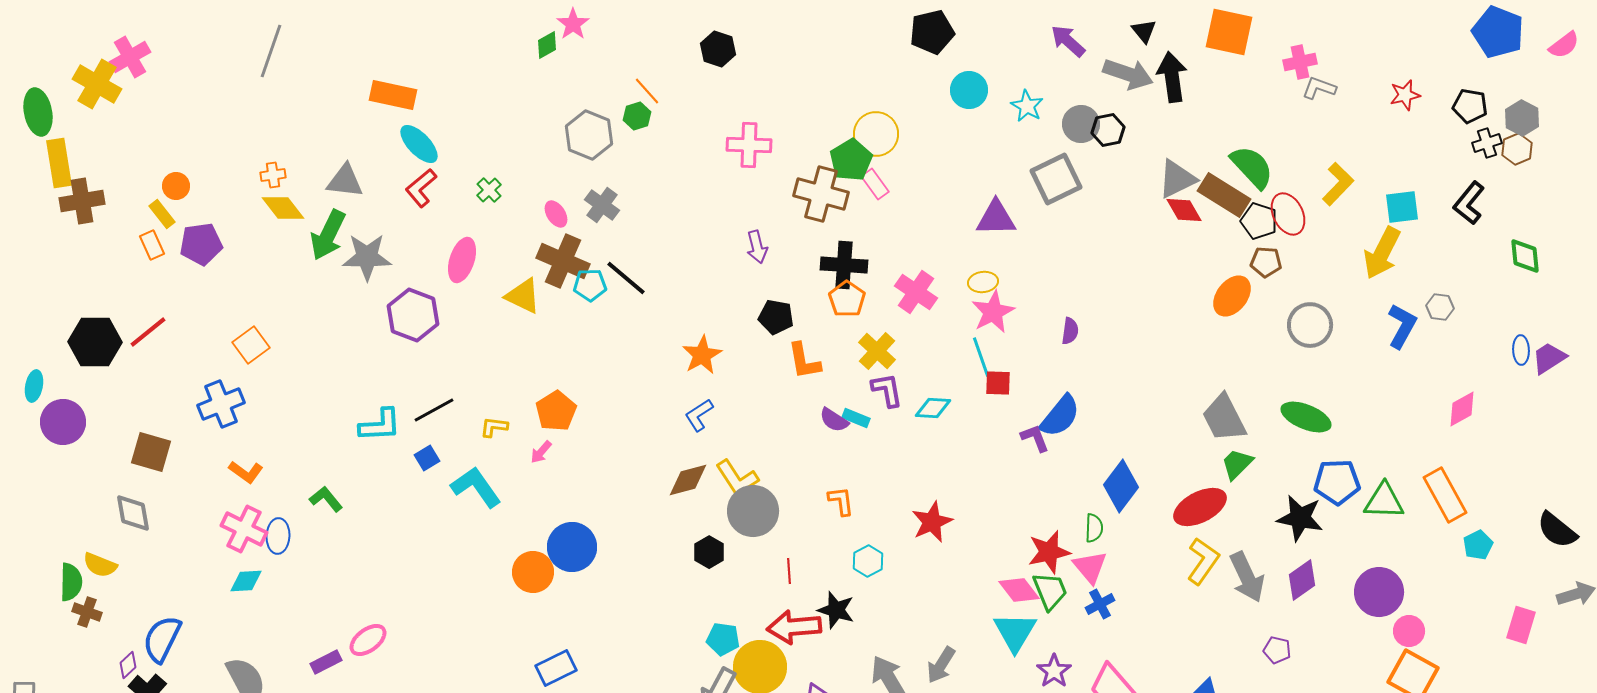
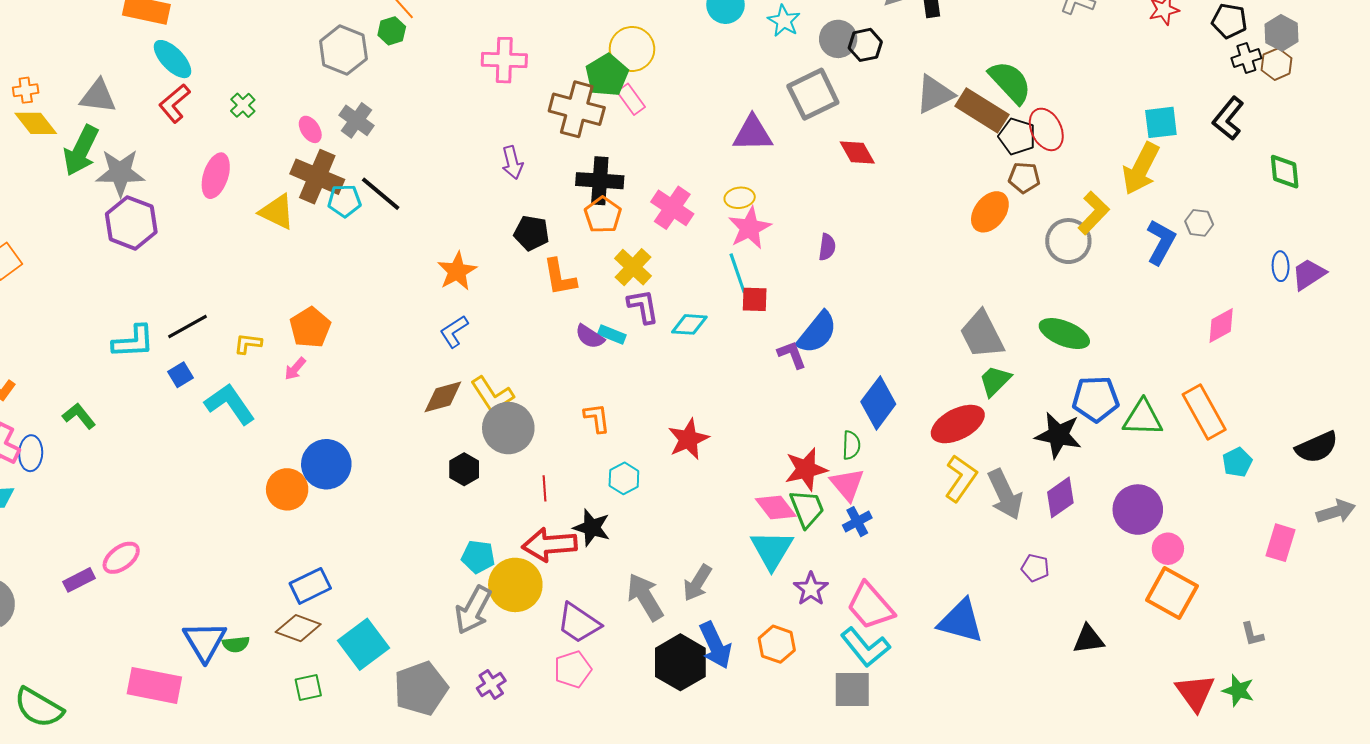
yellow L-shape: (1338, 184) -> (1094, 213), moved
red diamond: (1184, 210) -> (857, 153), moved
purple hexagon: (413, 315) -> (131, 223), moved
black semicircle: (1557, 530) -> (1317, 447), turned -63

